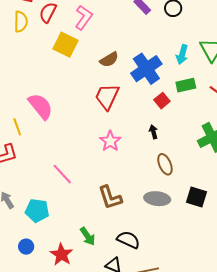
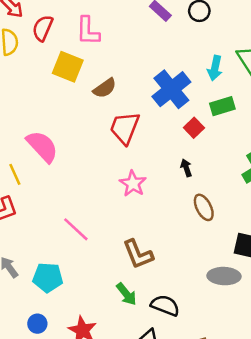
pink L-shape: (84, 17) -> (88, 31), turned 150
brown semicircle: (109, 60) -> (105, 88), moved
gray ellipse: (157, 199) -> (224, 276), moved
green arrow: (88, 236) -> (126, 294), moved

